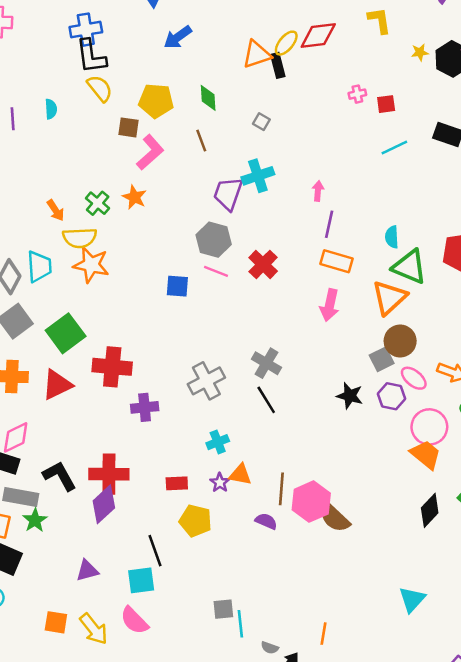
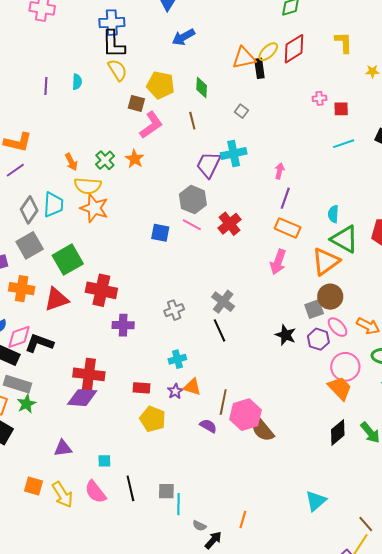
red diamond: (318, 36) -> (294, 49), turned -32
gray cross: (206, 381) -> (174, 310), size x0.7
black L-shape: (60, 476) -> (39, 343), moved, turned -48
purple diamond: (104, 504) -> (82, 398), turned 40
black line: (155, 551) -> (130, 488), moved
cyan square: (141, 580) -> (104, 461), size x0.6

